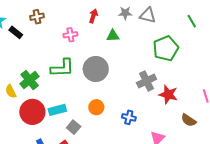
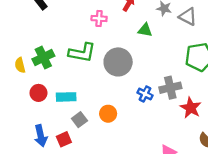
orange circle: (96, 107) -> (108, 114), moved
red circle: (32, 112) -> (38, 93), size x0.6
blue cross: (129, 117) -> (145, 94), moved

